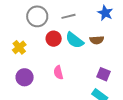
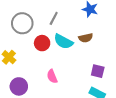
gray line: (68, 16) -> (54, 18), turned -40

